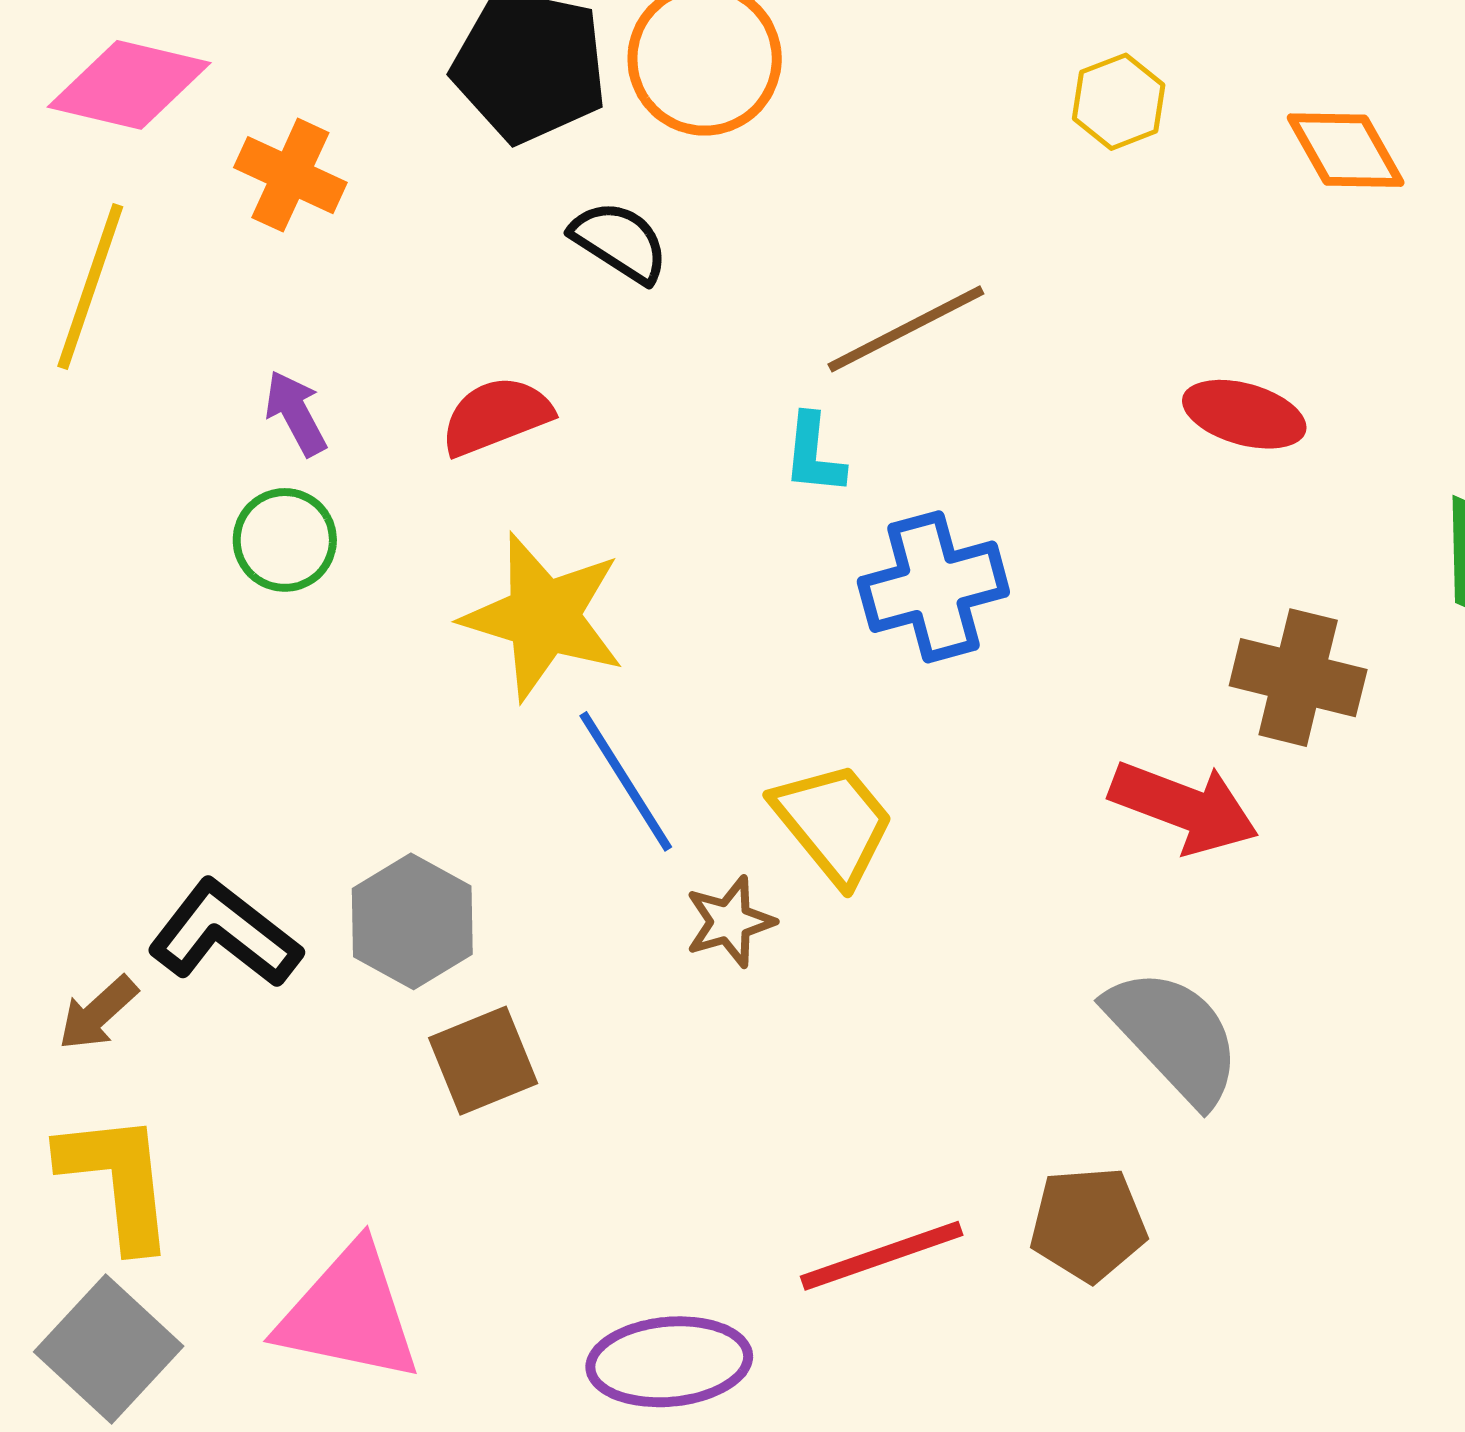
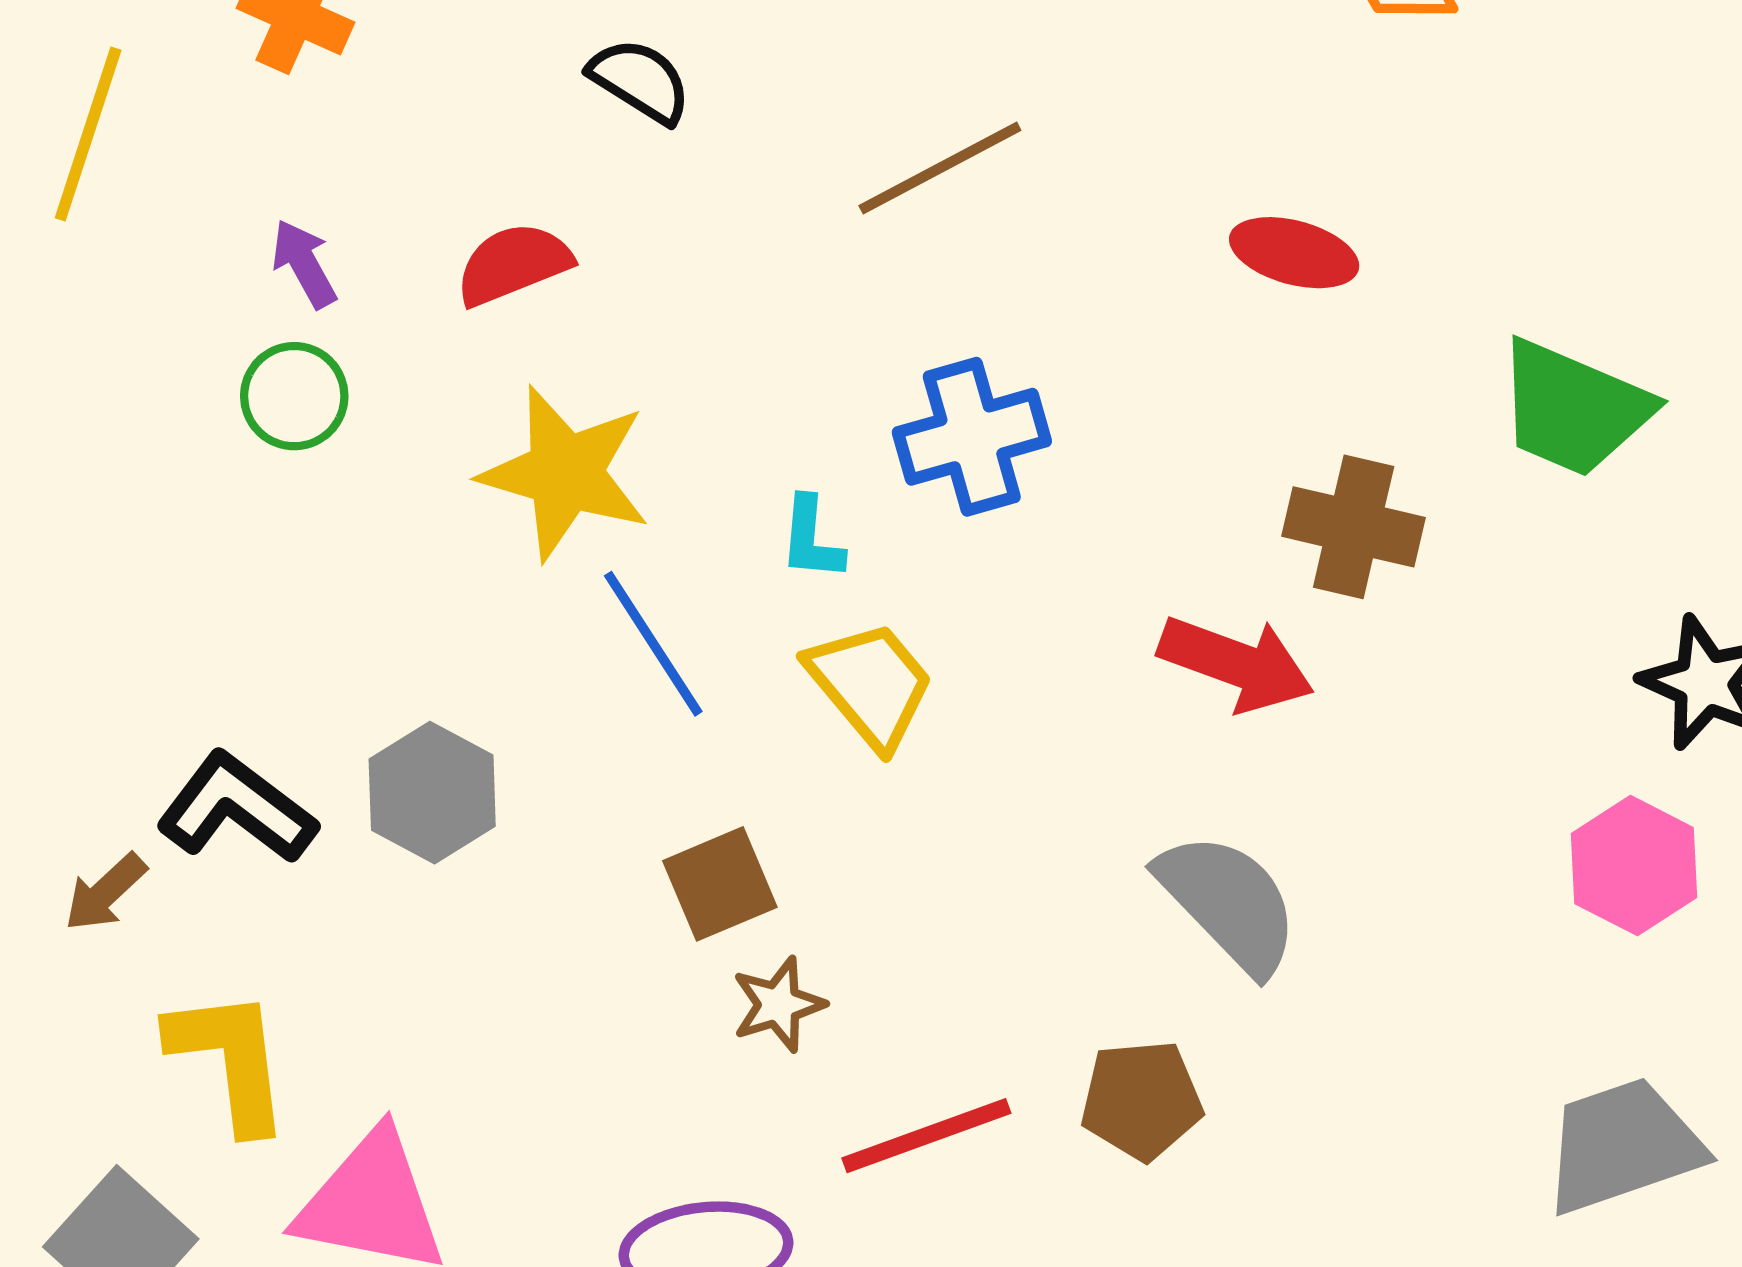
cyan L-shape: (814, 454) -> (811, 539), moved
brown star: (730, 922) -> (778, 1004), moved
brown square: (483, 1061) -> (720, 884), moved
yellow L-shape: (117, 1180) -> (230, 1060), moved

